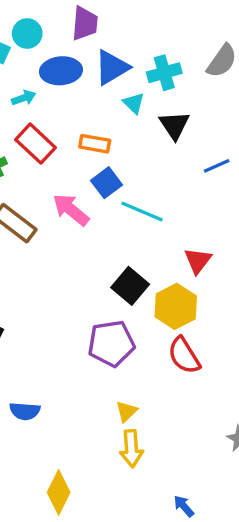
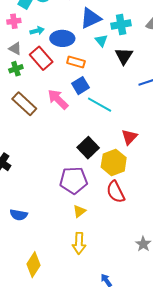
blue ellipse: (61, 71) -> (62, 38), moved
yellow triangle: (126, 411) -> (79, 211), moved

